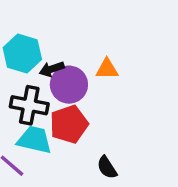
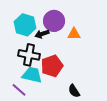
purple circle: (69, 85) -> (54, 21), moved

